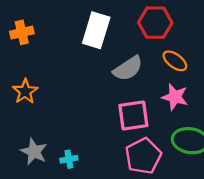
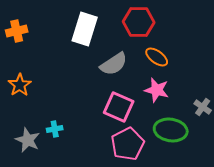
pink square: (133, 116) -> (119, 107), turned 32
cyan cross: (69, 159) -> (55, 129), moved

